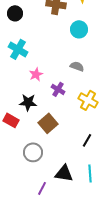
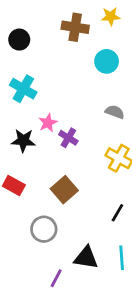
gray semicircle: (77, 66) -> (115, 112), moved
purple cross: (58, 89) -> (68, 138), moved
black star: (28, 102) -> (23, 140), moved

